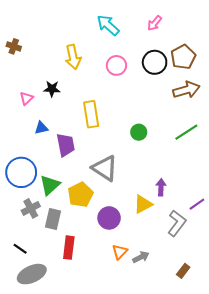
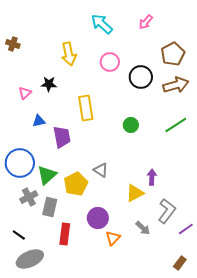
black circle: (155, 62) -> (141, 77), moved
gray triangle: (105, 168) -> (101, 170), moved, size x0.6
purple line: (197, 204) -> (186, 229), moved
purple circle: (109, 218) -> (98, 218), moved
gray arrow: (141, 257) -> (143, 228), moved, turned 70
brown rectangle: (183, 271) -> (180, 263), moved

